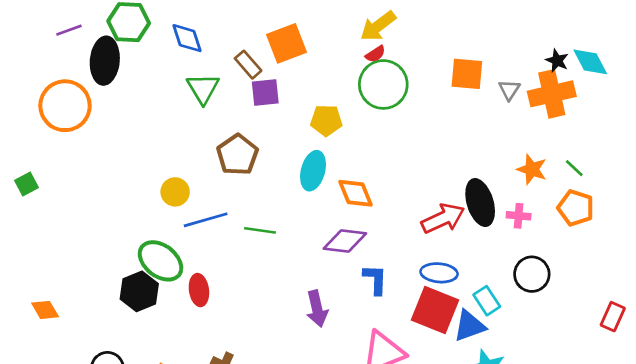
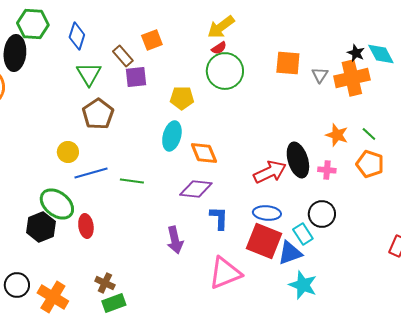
blue diamond: (187, 38) -> (77, 36), turned 36
orange square: (286, 43) -> (152, 40), size x0.7
brown pentagon: (237, 155) -> (98, 114), moved
black circle: (532, 274) -> (322, 214), moved

